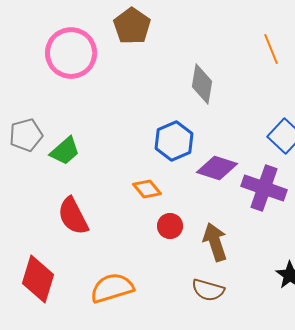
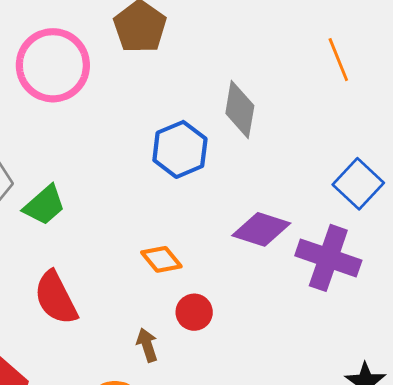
blue hexagon: (174, 141) -> (180, 149), moved
brown arrow: (215, 242) -> (147, 345), moved, size x0.6

